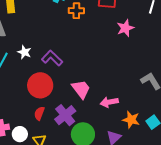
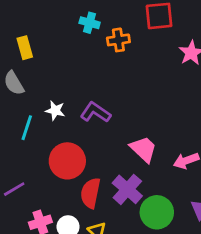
red circle: (40, 85) -> (67, 161), moved
red semicircle: (39, 113) -> (90, 193), size x1.5

